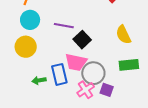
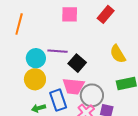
cyan circle: (30, 20) -> (36, 58), moved
yellow circle: (26, 47) -> (35, 79), moved

